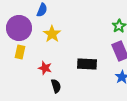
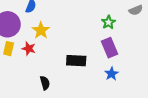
red star: (45, 68) -> (29, 49), moved

